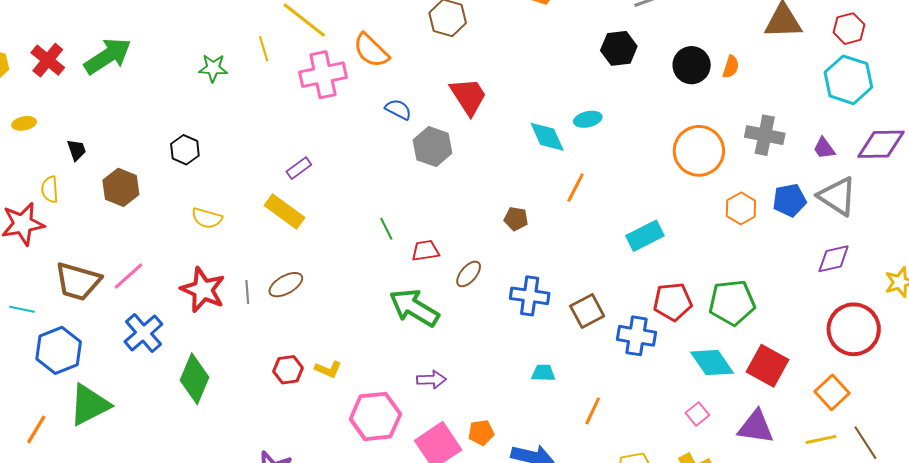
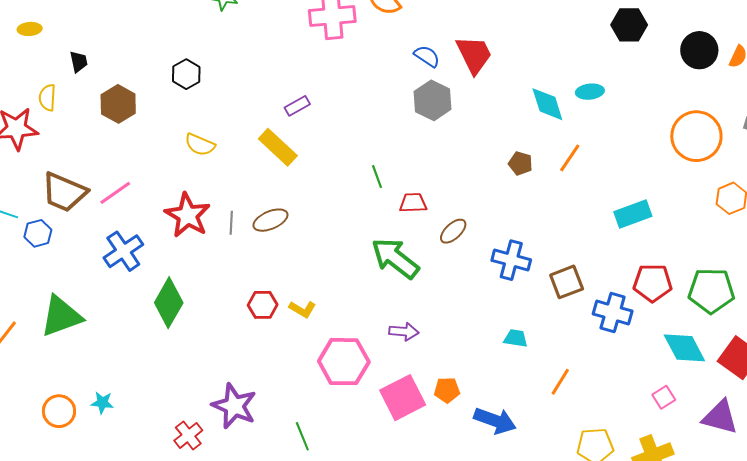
blue semicircle: (398, 109) -> (427, 56), moved
brown pentagon: (516, 219) -> (520, 163), moved
blue hexagon: (59, 350) -> (38, 233), moved, size x0.6

